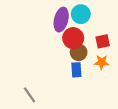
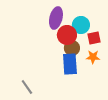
cyan circle: (81, 14) -> (81, 25), moved
blue rectangle: (76, 70) -> (70, 64), size x1.5

